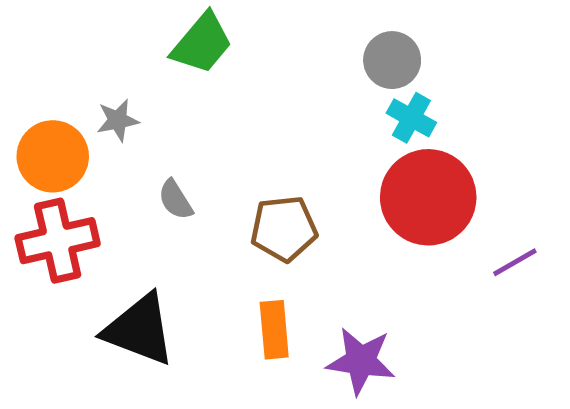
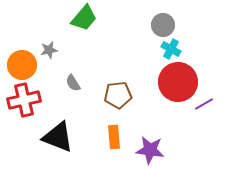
purple line: (515, 262) -> (204, 104), moved

